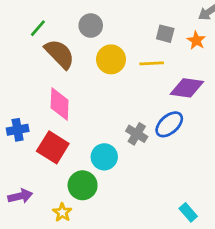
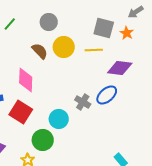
gray square: (165, 34) -> (104, 28), size x1.5
brown semicircle: (60, 54) -> (40, 51), moved, size x0.7

